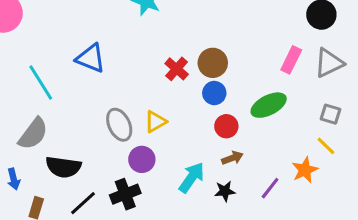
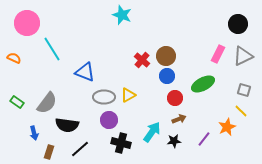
blue triangle: (91, 58) -> (85, 72), moved
cyan line: (41, 82) -> (52, 49), moved
gray ellipse: (119, 125) -> (104, 97), turned -65
purple circle: (142, 159) -> (109, 120), moved
black cross: (125, 194) -> (121, 143), moved, turned 36

